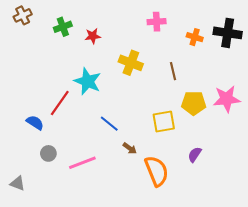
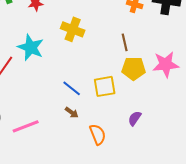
brown line: (173, 71) -> (125, 42), moved
blue line: (109, 124) -> (72, 88), moved
orange semicircle: (157, 171) -> (98, 134), size x0.7

